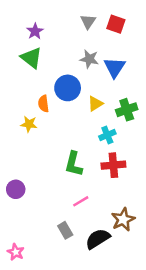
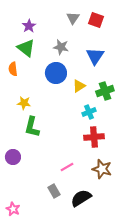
gray star: (89, 59) -> (61, 47), moved
orange semicircle: (43, 104) -> (13, 69), moved
green L-shape: (74, 164) -> (32, 127), moved
brown star: (123, 219) -> (102, 169), moved, turned -30

